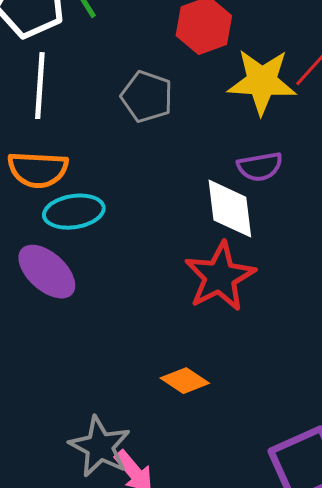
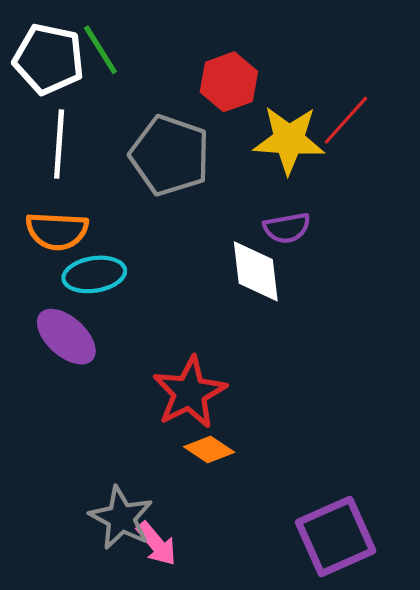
gray pentagon: (147, 97) -> (170, 155), size x1.5
red star: (220, 277) -> (190, 393), moved

